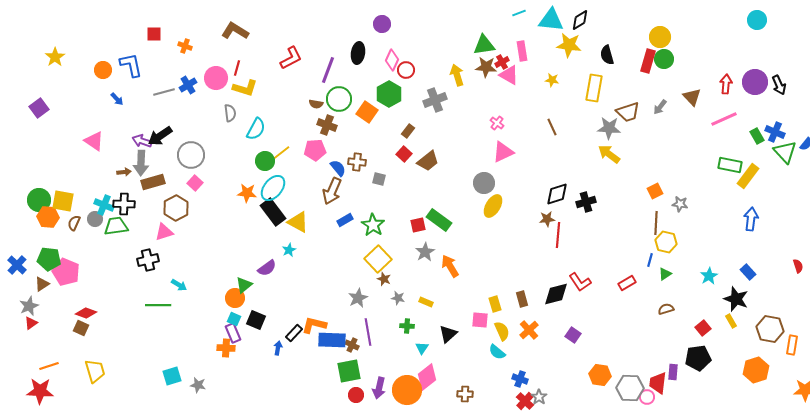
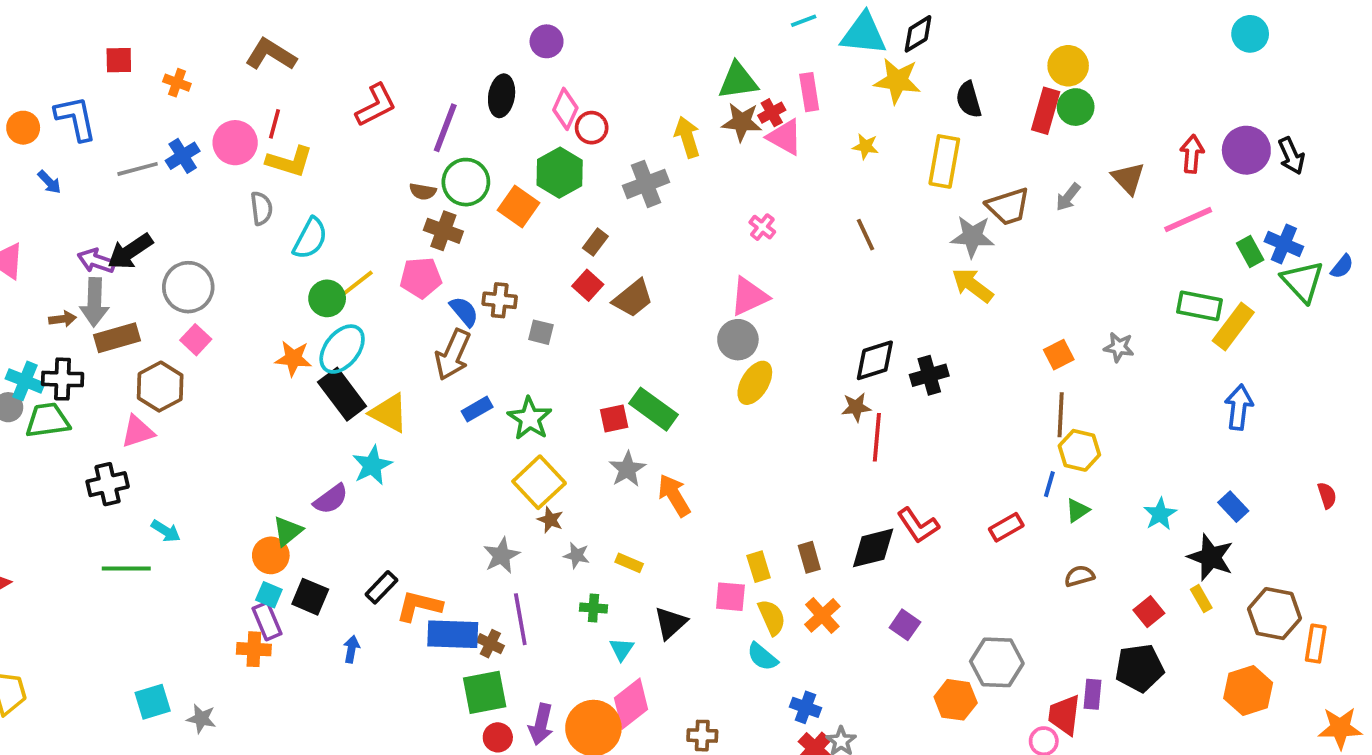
pink triangle: (503, 152) -> (749, 297), moved
gray star: (680, 204) -> (1119, 347), moved
cyan star: (289, 250) -> (372, 465), size x1.5
black rectangle: (294, 333) -> (381, 587), moved
gray hexagon: (630, 388) -> (997, 662), moved

